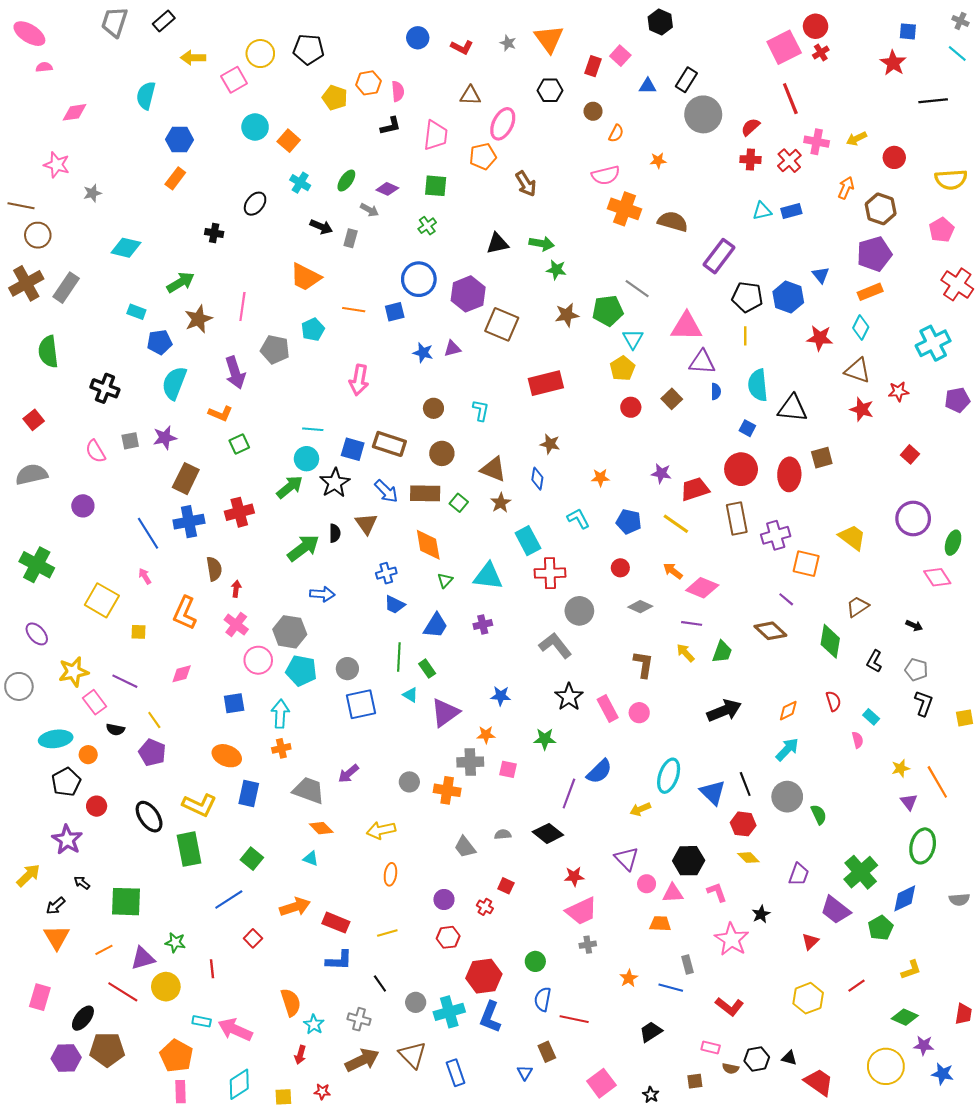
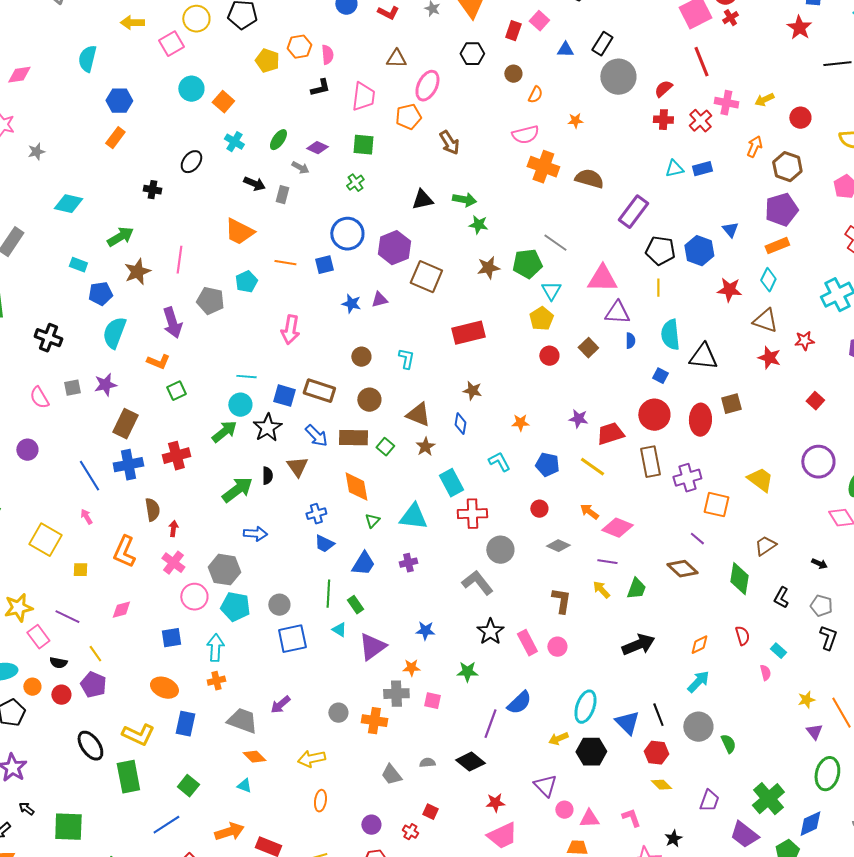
red circle: (97, 806) -> (61, 695), moved
black hexagon: (689, 861) -> (591, 752), moved

